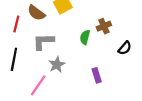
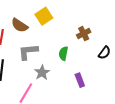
green semicircle: (85, 37) -> (63, 53), moved

